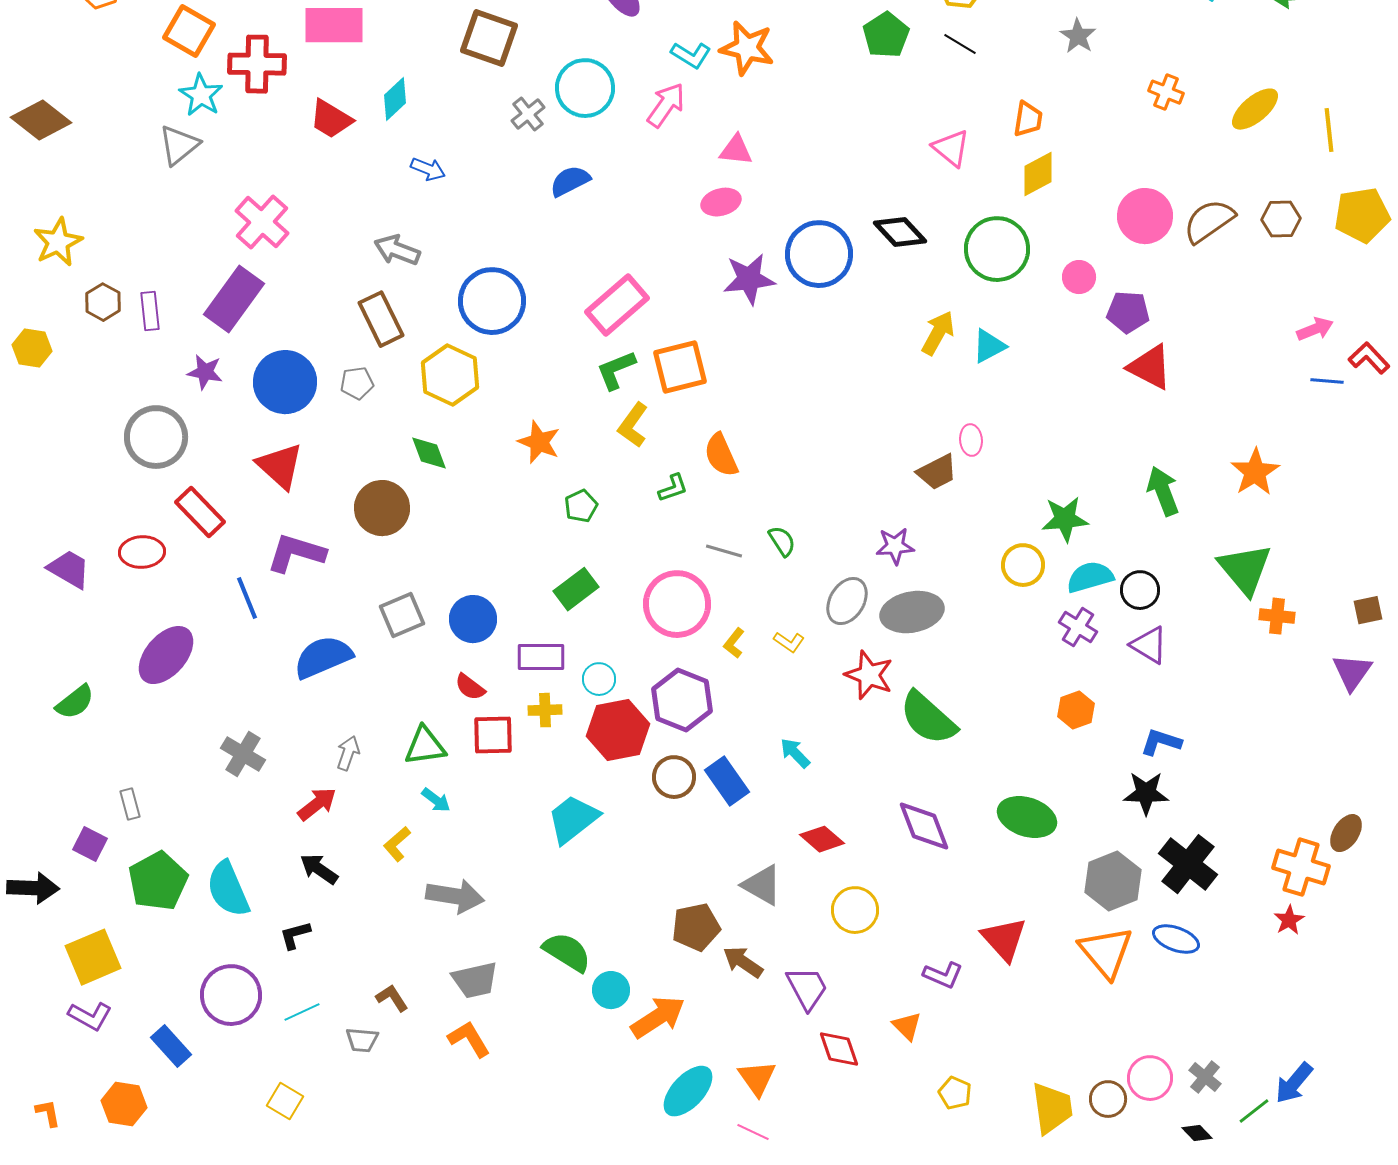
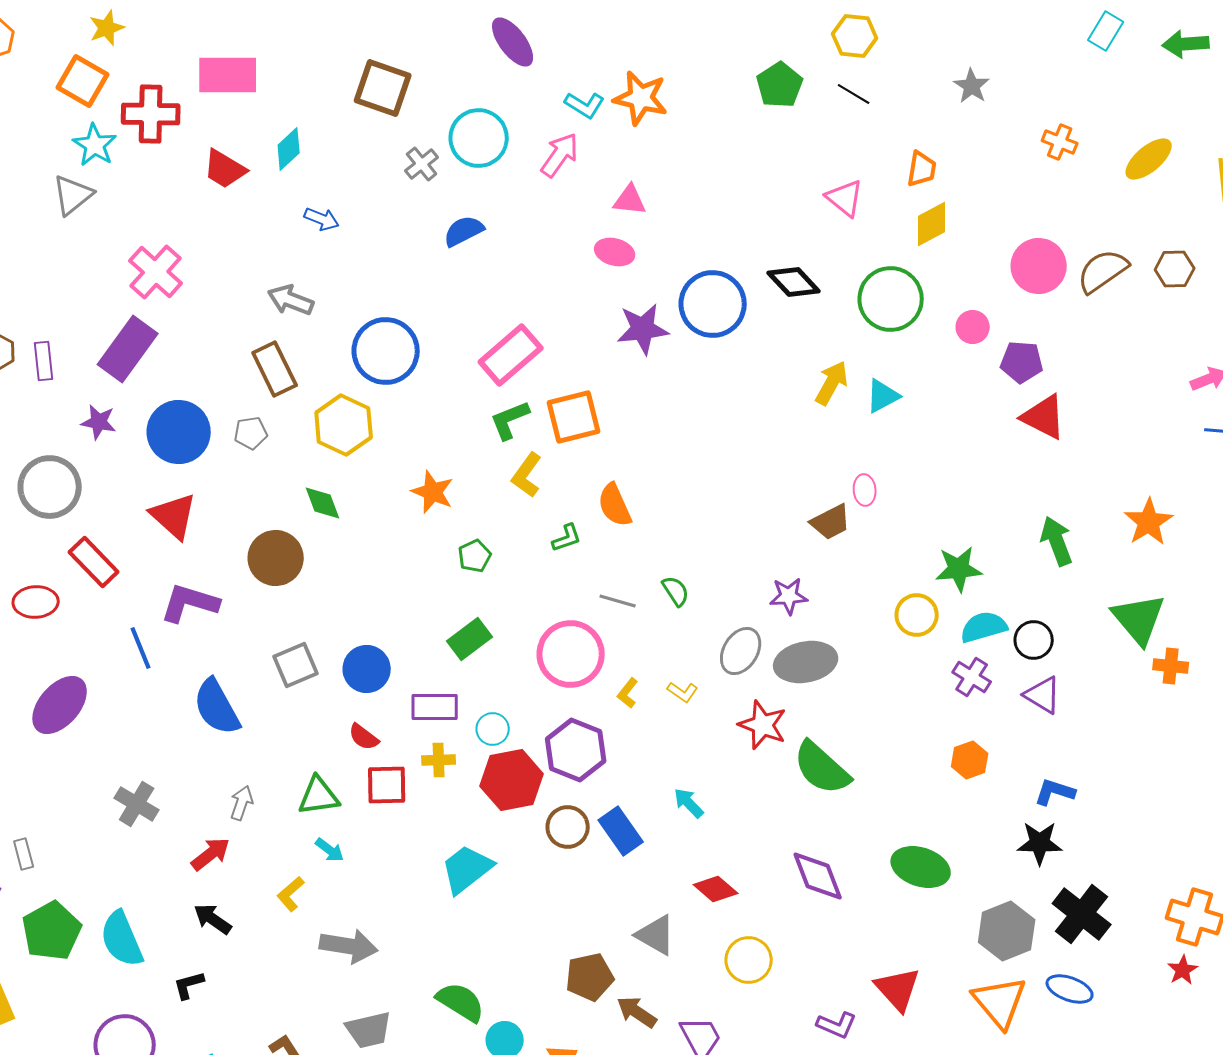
pink ellipse: (721, 202) -> (615, 252), turned 30
blue semicircle: (323, 657) -> (217, 707), turned -96

